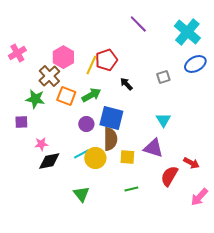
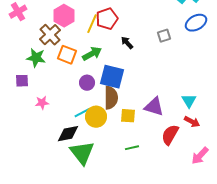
cyan triangle: (163, 120) -> (189, 101), moved
black diamond: (49, 161) -> (68, 134), moved
green triangle: (81, 194) -> (82, 153), size x1.5

